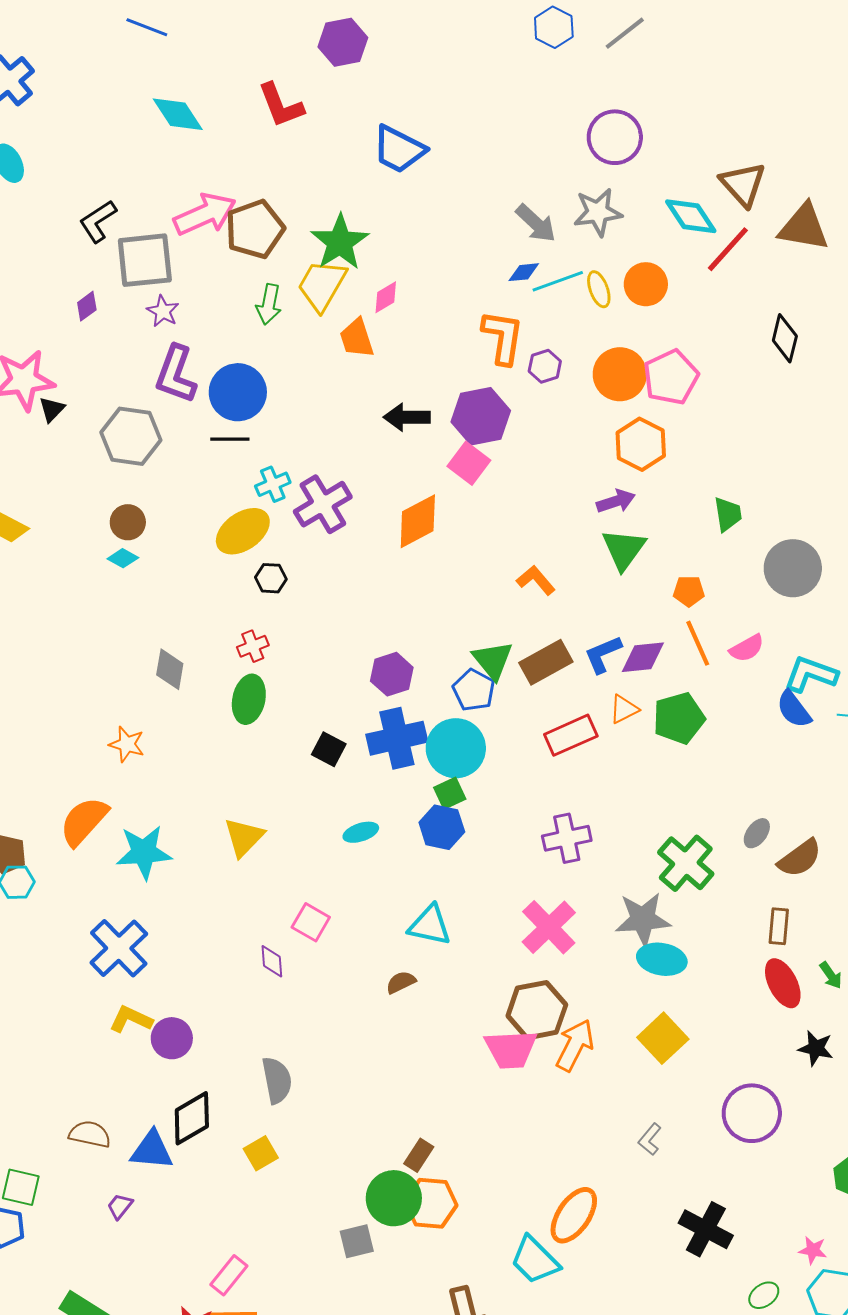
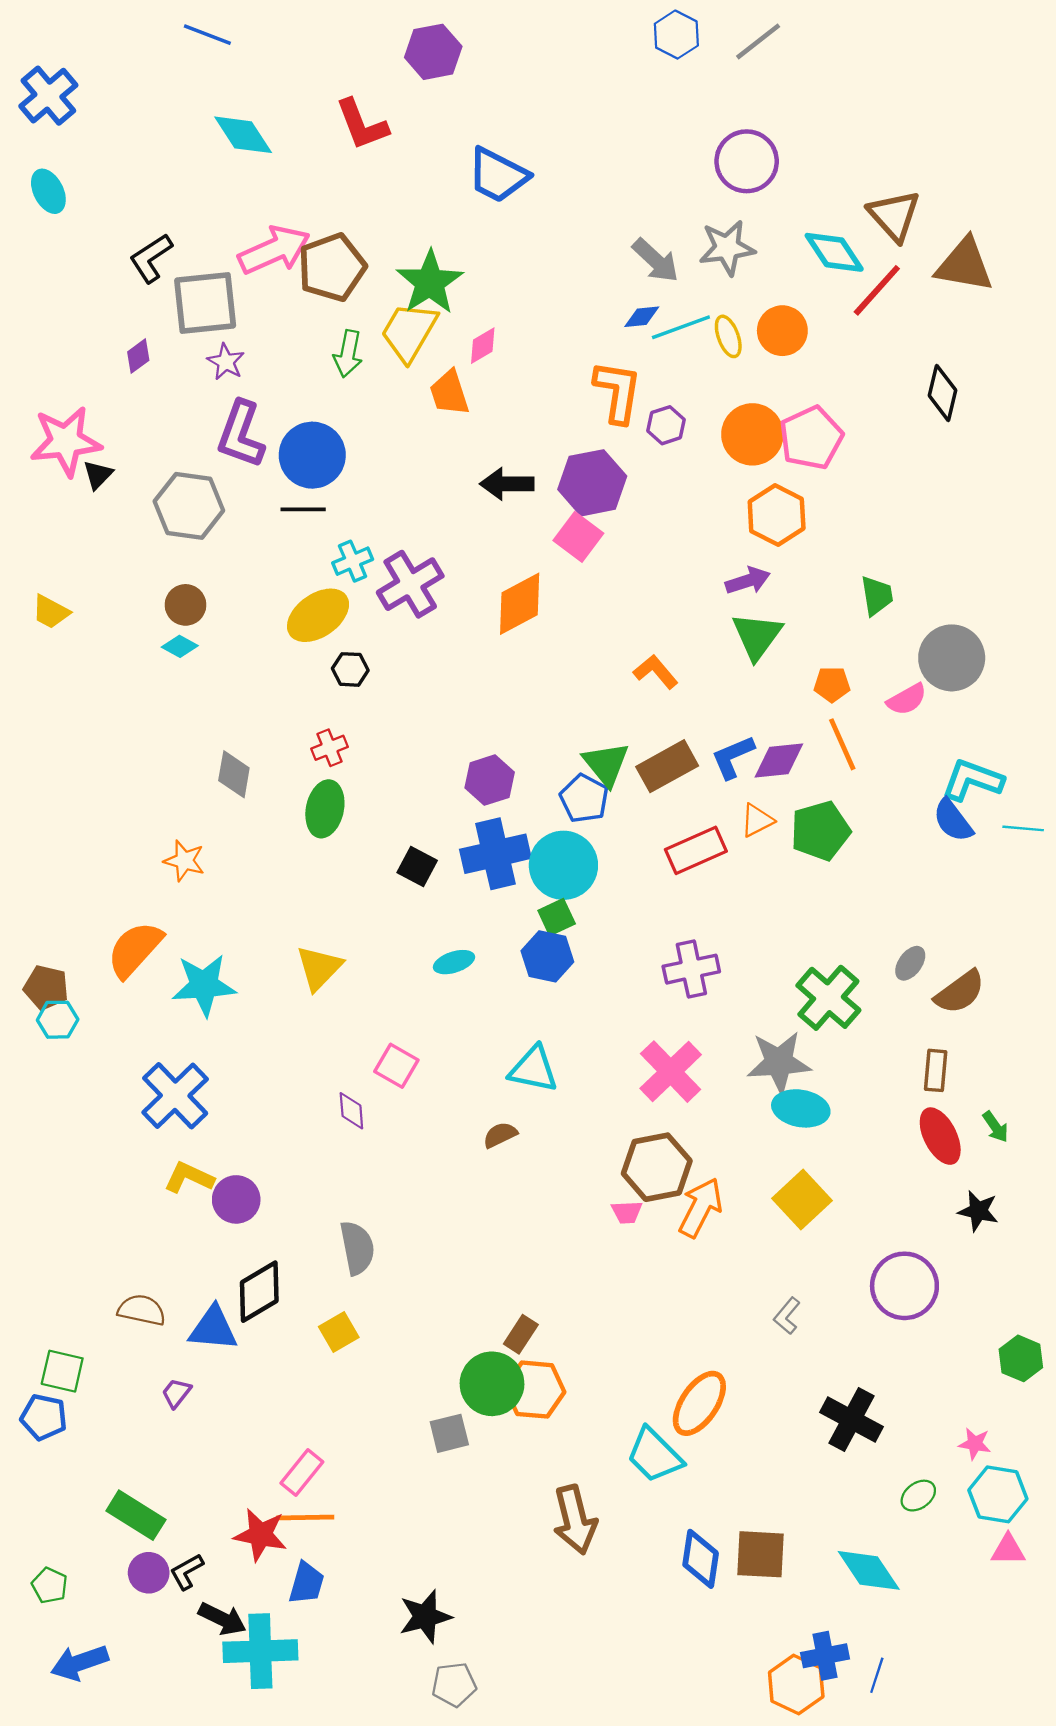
pink semicircle: (747, 648) -> (907, 699), moved
pink trapezoid: (511, 1049) -> (627, 1212), size x0.5

